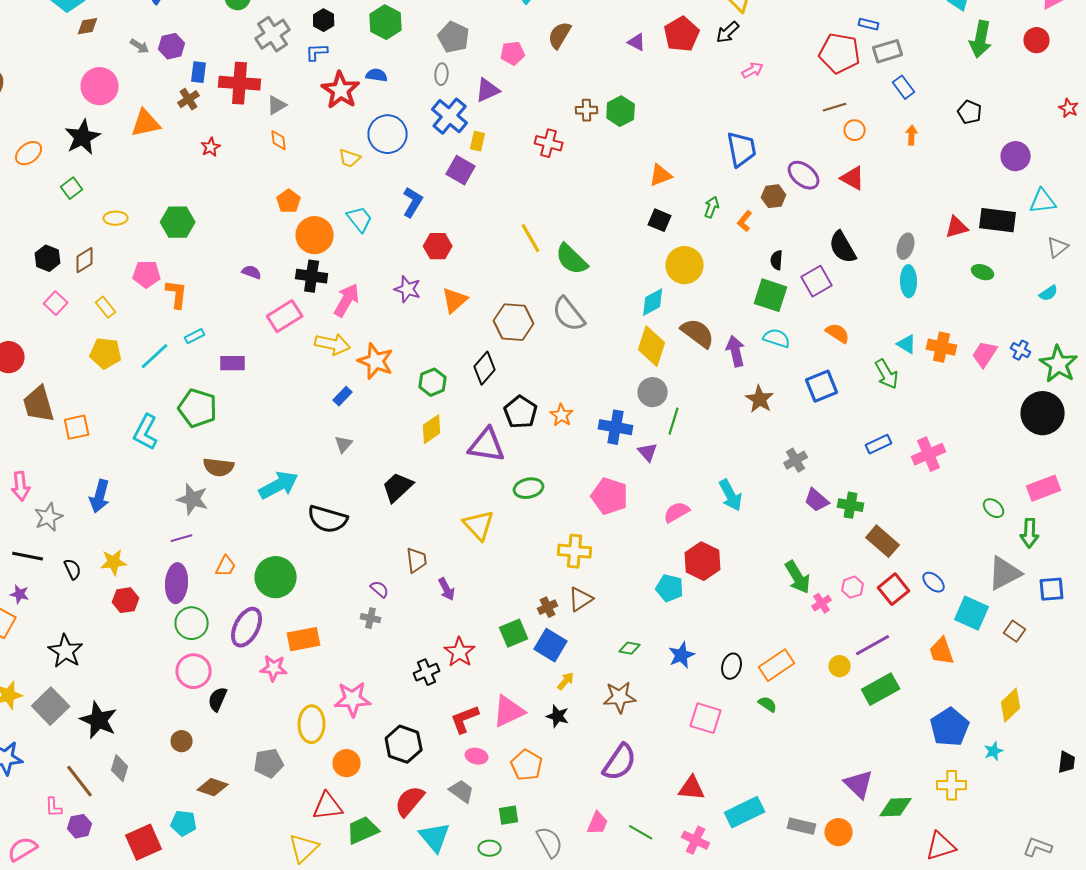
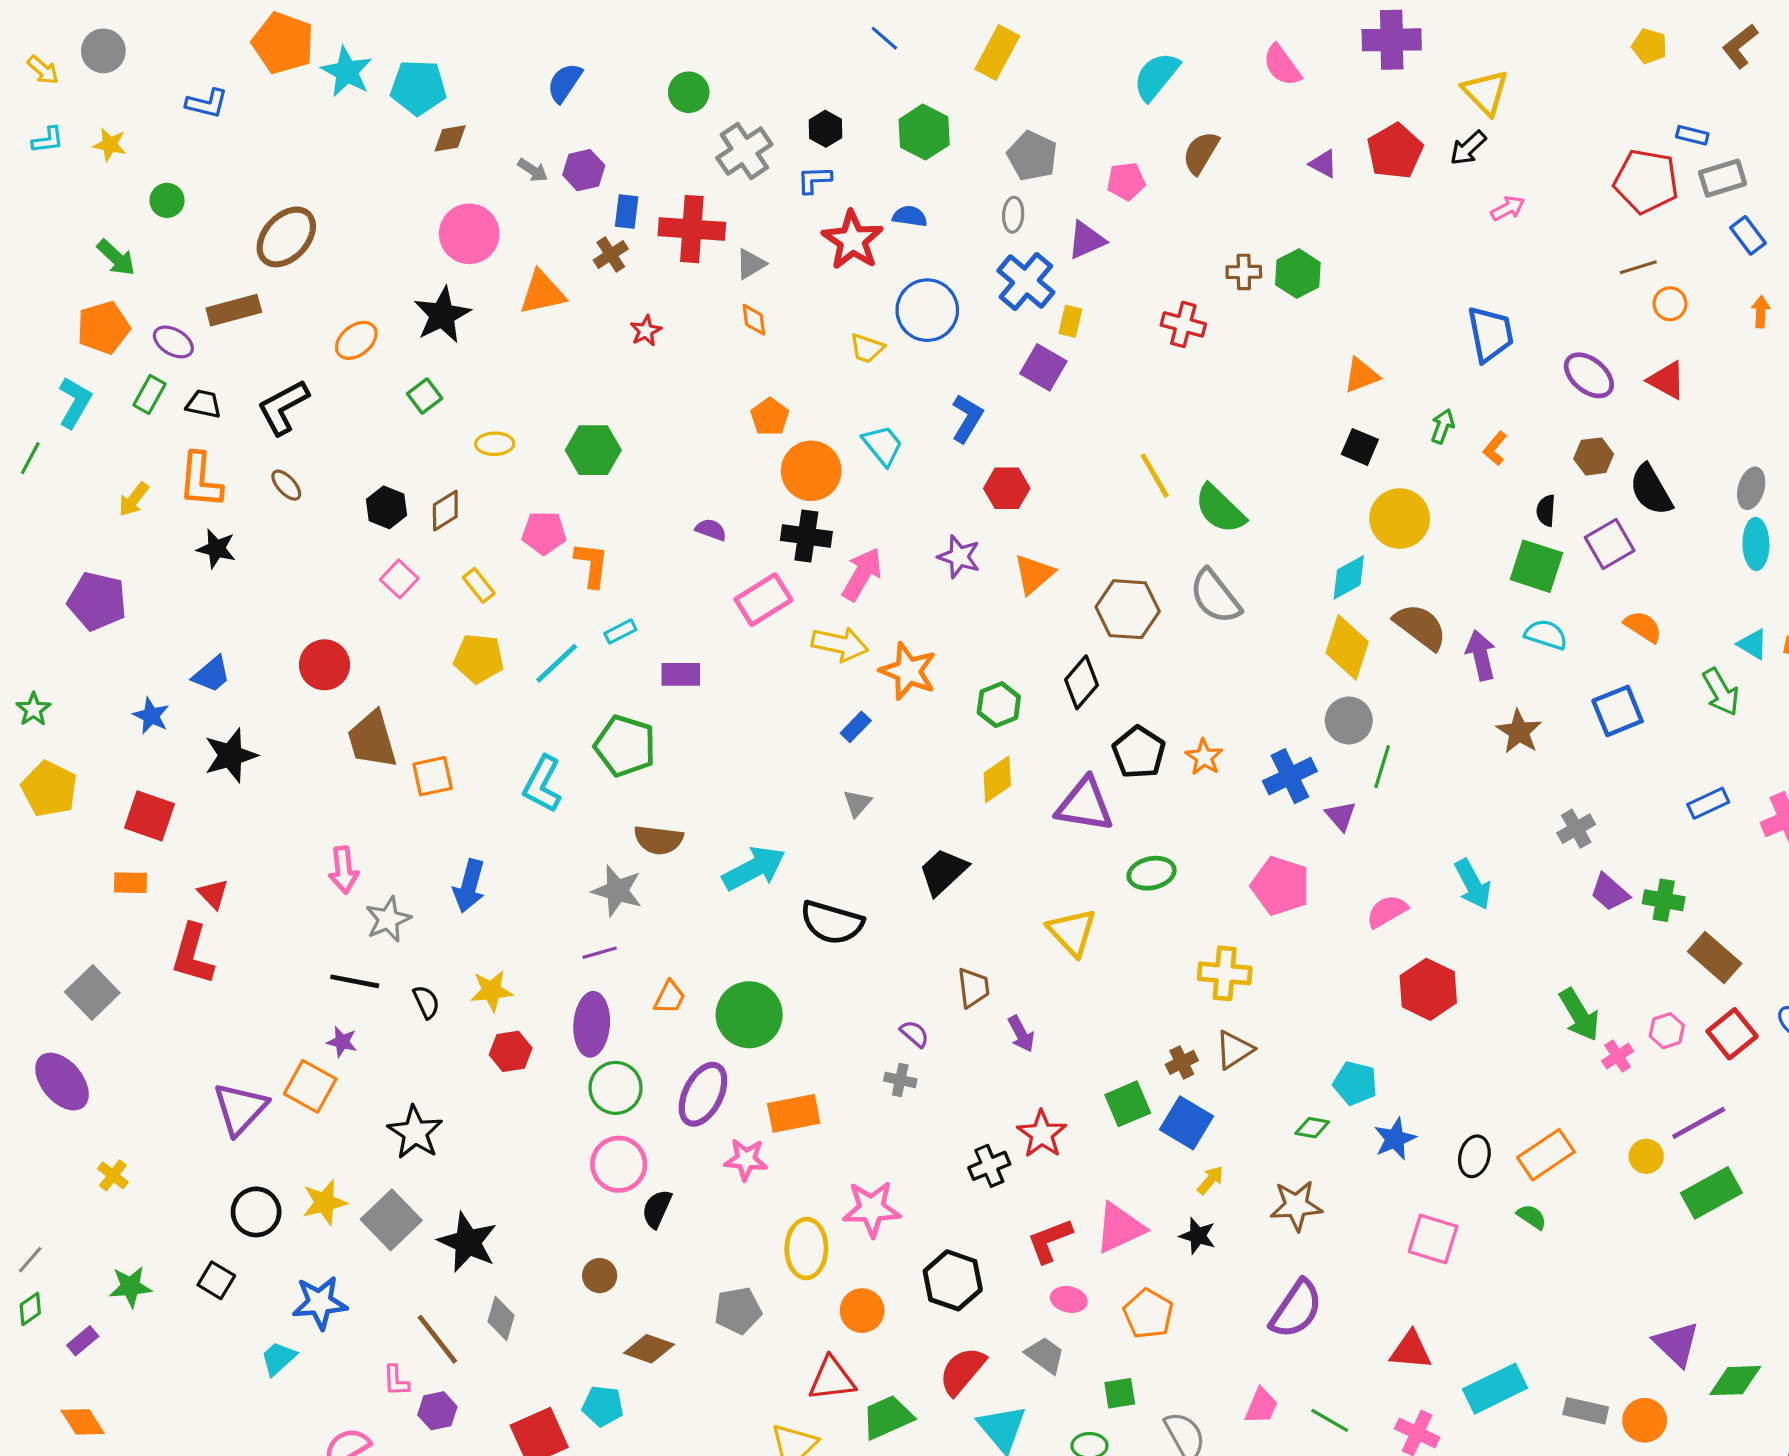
brown hexagon: (774, 196) -> (1594, 456), moved
blue cross: (616, 427) -> (1290, 776), turned -36
cyan pentagon: (670, 588) -> (1355, 1083), moved

